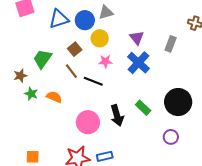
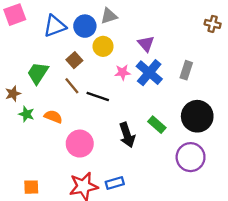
gray rectangle: (171, 44) -> (186, 70), moved
pink star: (105, 61) -> (123, 72), moved
pink circle: (88, 122) -> (80, 144), moved
purple circle: (171, 137) -> (191, 157), size x1.6

